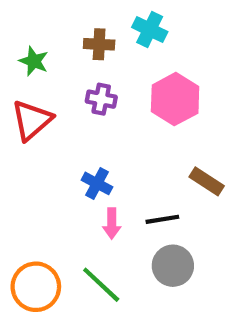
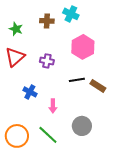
purple cross: (101, 99) -> (47, 61), moved
blue cross: (97, 183) -> (30, 92), moved
black line: (162, 219) -> (77, 80), moved

